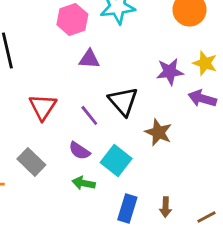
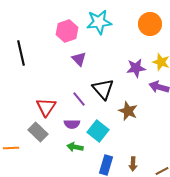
purple triangle: (89, 59) -> (79, 59), turned 42
red triangle: (43, 107) -> (46, 107), moved
purple semicircle: (79, 151) -> (72, 124), turned -35

